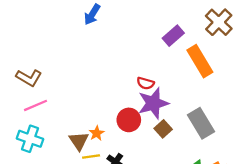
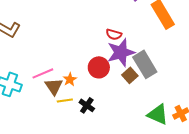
pink line: (36, 105) -> (43, 73), moved
gray rectangle: (201, 123) -> (145, 64), moved

